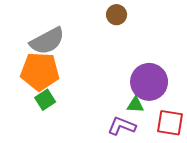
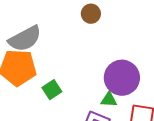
green square: (45, 100) -> (52, 90), moved

